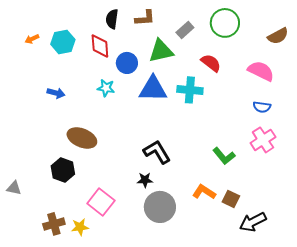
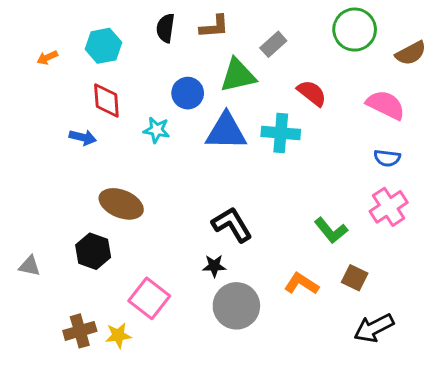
green circle: (225, 23) -> (355, 30), moved
cyan hexagon: (63, 42) -> (103, 46), moved
red diamond: (100, 46) -> (106, 100), moved
gray triangle: (14, 188) -> (30, 266), moved
brown square: (231, 199) -> (355, 278), moved

